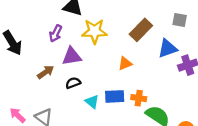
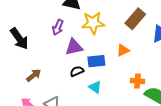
brown arrow: (46, 72) -> (34, 75), moved
blue rectangle: (115, 96) -> (96, 61), moved

